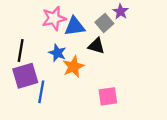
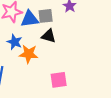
gray square: (104, 23) -> (46, 16), moved, turned 35
orange star: (73, 67) -> (29, 54), turned 30

